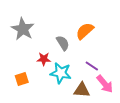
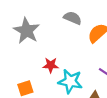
gray semicircle: (63, 43) -> (73, 18), moved, turned -35

